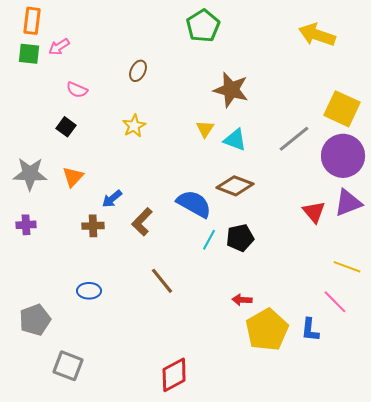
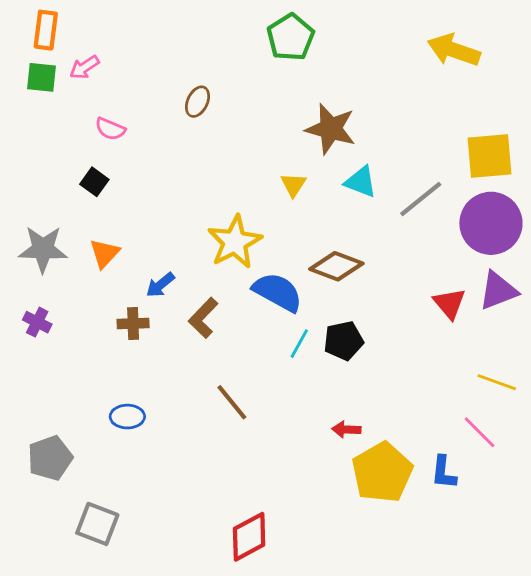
yellow square: (342, 109) -> (490, 156), turned -30
yellow star: (134, 126) -> (235, 242), moved, size x1.6
cyan triangle: (235, 140) -> (361, 182), moved
purple cross: (26, 225) -> (37, 322), turned 30

